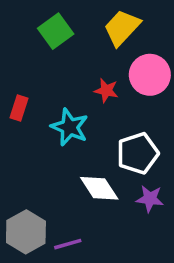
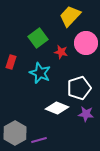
green square: (56, 31) -> (38, 38), moved
white diamond: (99, 188) -> (57, 108), turned -35

